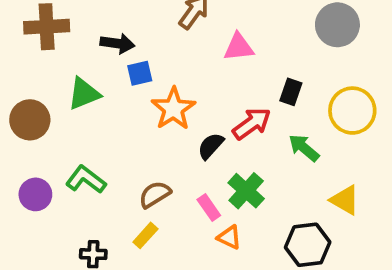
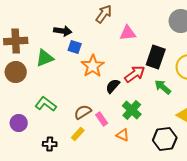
brown cross: (47, 27) -> (16, 41), moved
blue square: (140, 73) -> (75, 47), turned 32
black rectangle: (291, 92) -> (156, 57), size x1.6
purple circle: (35, 194) -> (19, 123), moved
pink rectangle: (209, 207) -> (102, 119), moved

